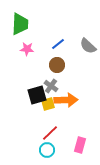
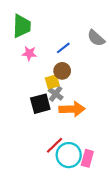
gray semicircle: (88, 46) -> (96, 38), moved
yellow square: (48, 104) -> (52, 82), moved
cyan circle: (47, 150) -> (69, 155), moved, size x1.5

